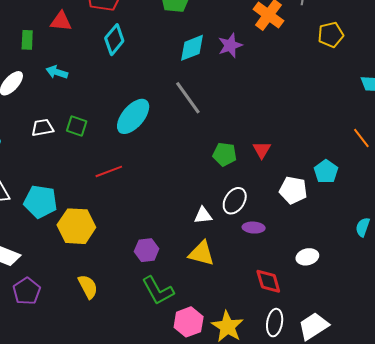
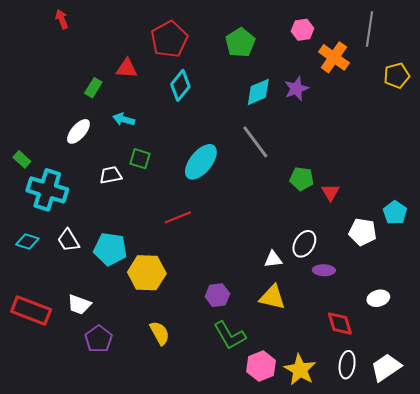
green rectangle: (27, 40) -> (93, 88), turned 30
green square: (77, 126) -> (140, 159), moved
green pentagon: (225, 154) -> (302, 179), moved

